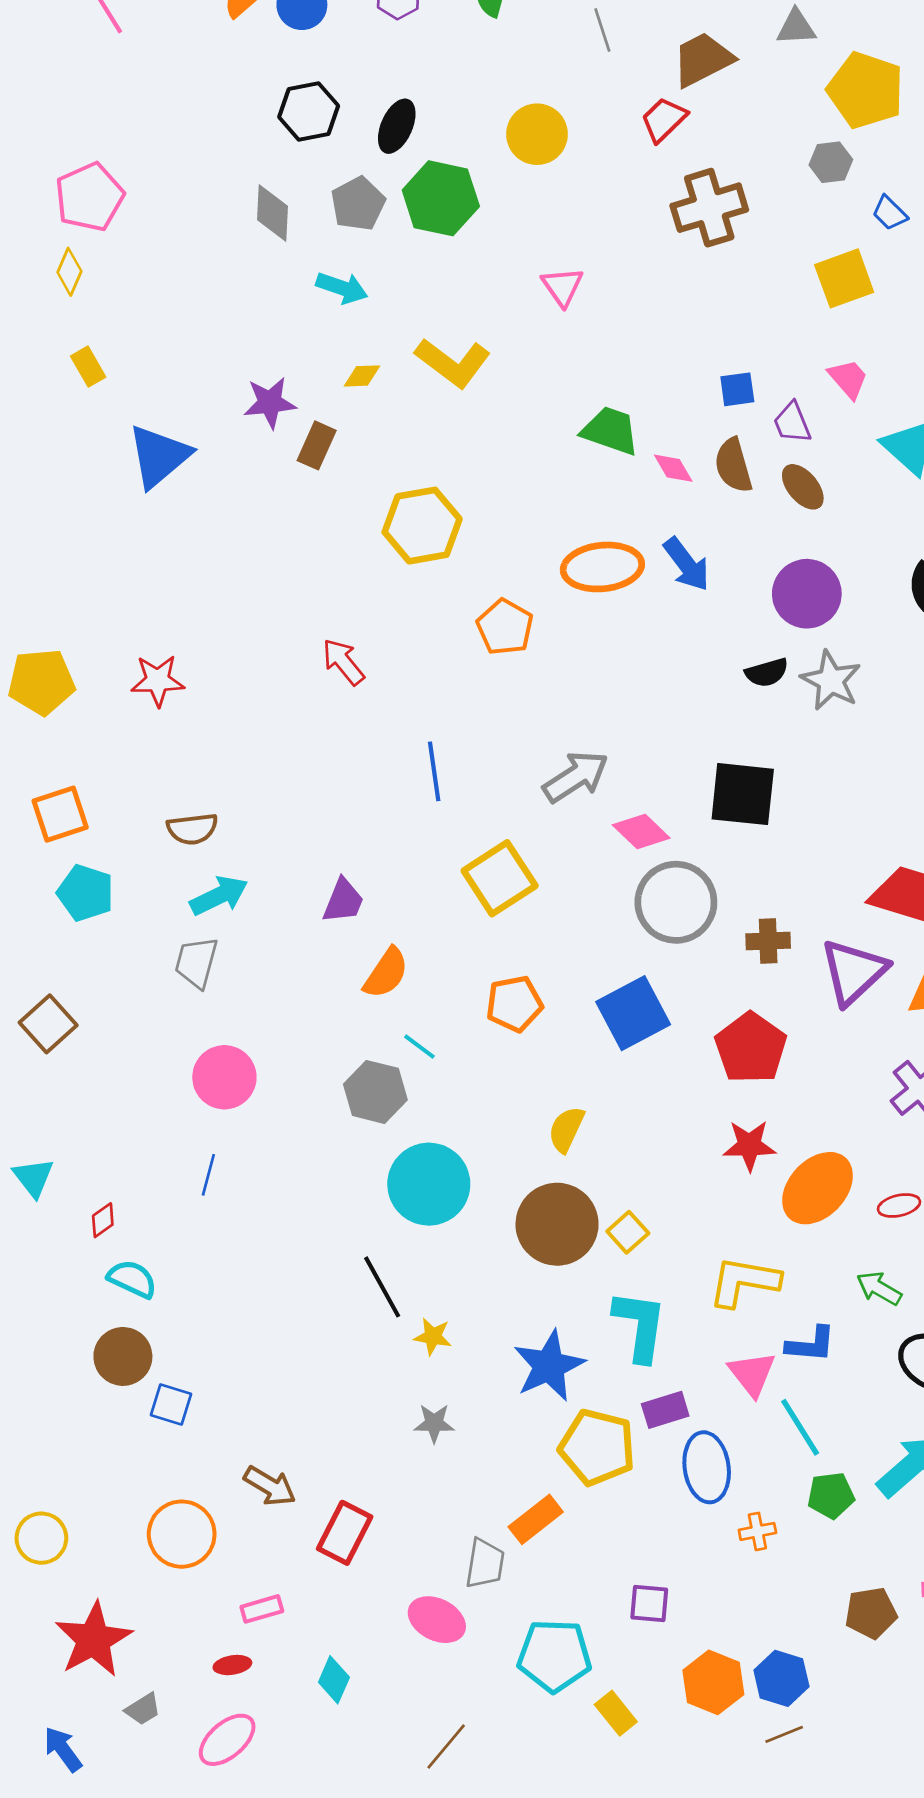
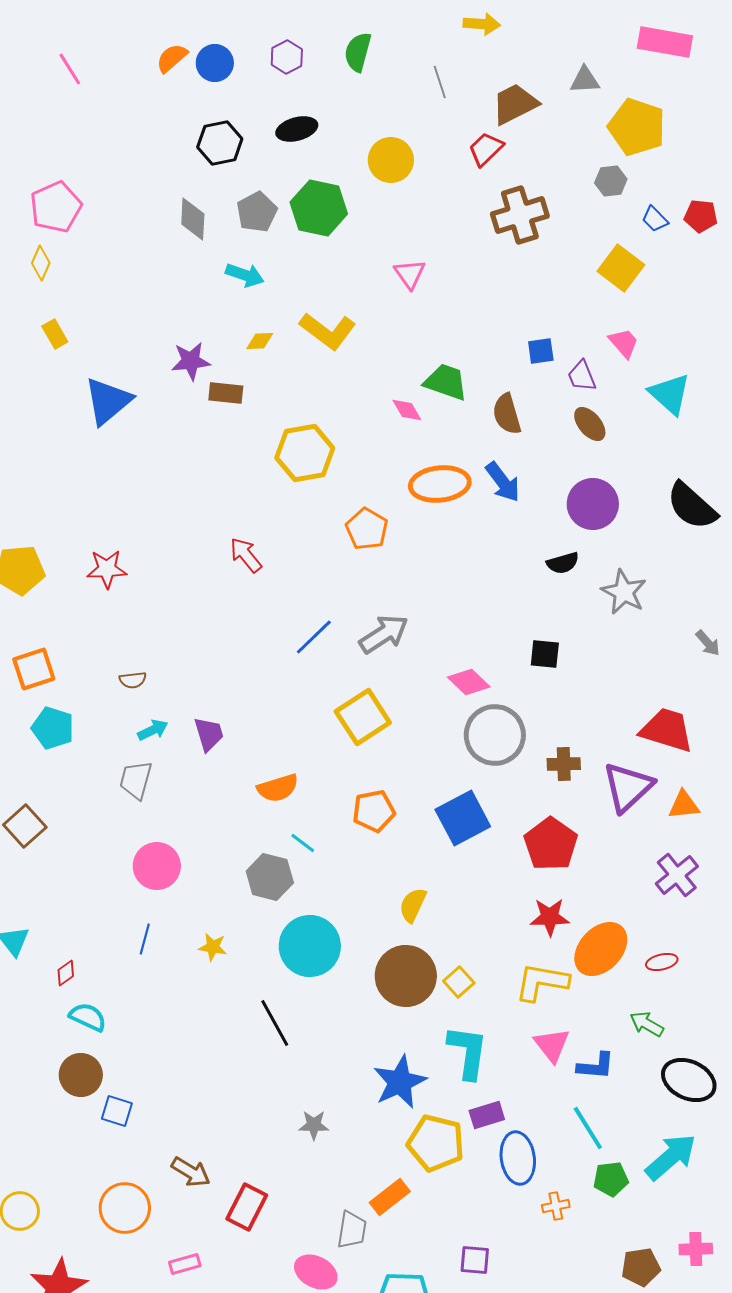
black ellipse: (397, 126) -> (297, 129), moved, turned 51
yellow square: (844, 278) -> (621, 268), turned -33
brown rectangle: (317, 445) -> (226, 393), turned 72
brown semicircle: (733, 465) -> (507, 414), moved
pink diamond: (673, 468) -> (407, 410), moved
gray star: (831, 681) -> (624, 592), moved
blue line: (434, 771) -> (314, 637), turned 54
gray arrow: (576, 777) -> (384, 634), moved
black square: (743, 794) -> (545, 654), size x0.6
brown semicircle: (192, 829) -> (133, 680), size x0.7
cyan arrow: (219, 896) -> (153, 730), size x0.7
purple trapezoid: (343, 901) -> (209, 734), moved, turned -39
orange semicircle: (386, 973) -> (278, 788), turned 39
yellow L-shape: (744, 1282) -> (542, 982), moved
yellow star: (433, 1336) -> (213, 947), moved
pink triangle: (752, 1374) -> (552, 1045), moved

